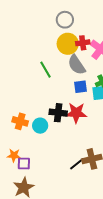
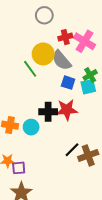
yellow circle: (68, 44) -> (43, 54), moved
blue square: (80, 87) -> (68, 83), turned 32
black line: (77, 164) -> (72, 150), moved

